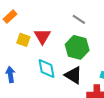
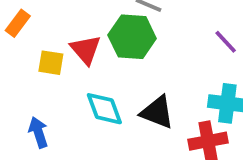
green hexagon: (77, 47) -> (132, 37), moved

